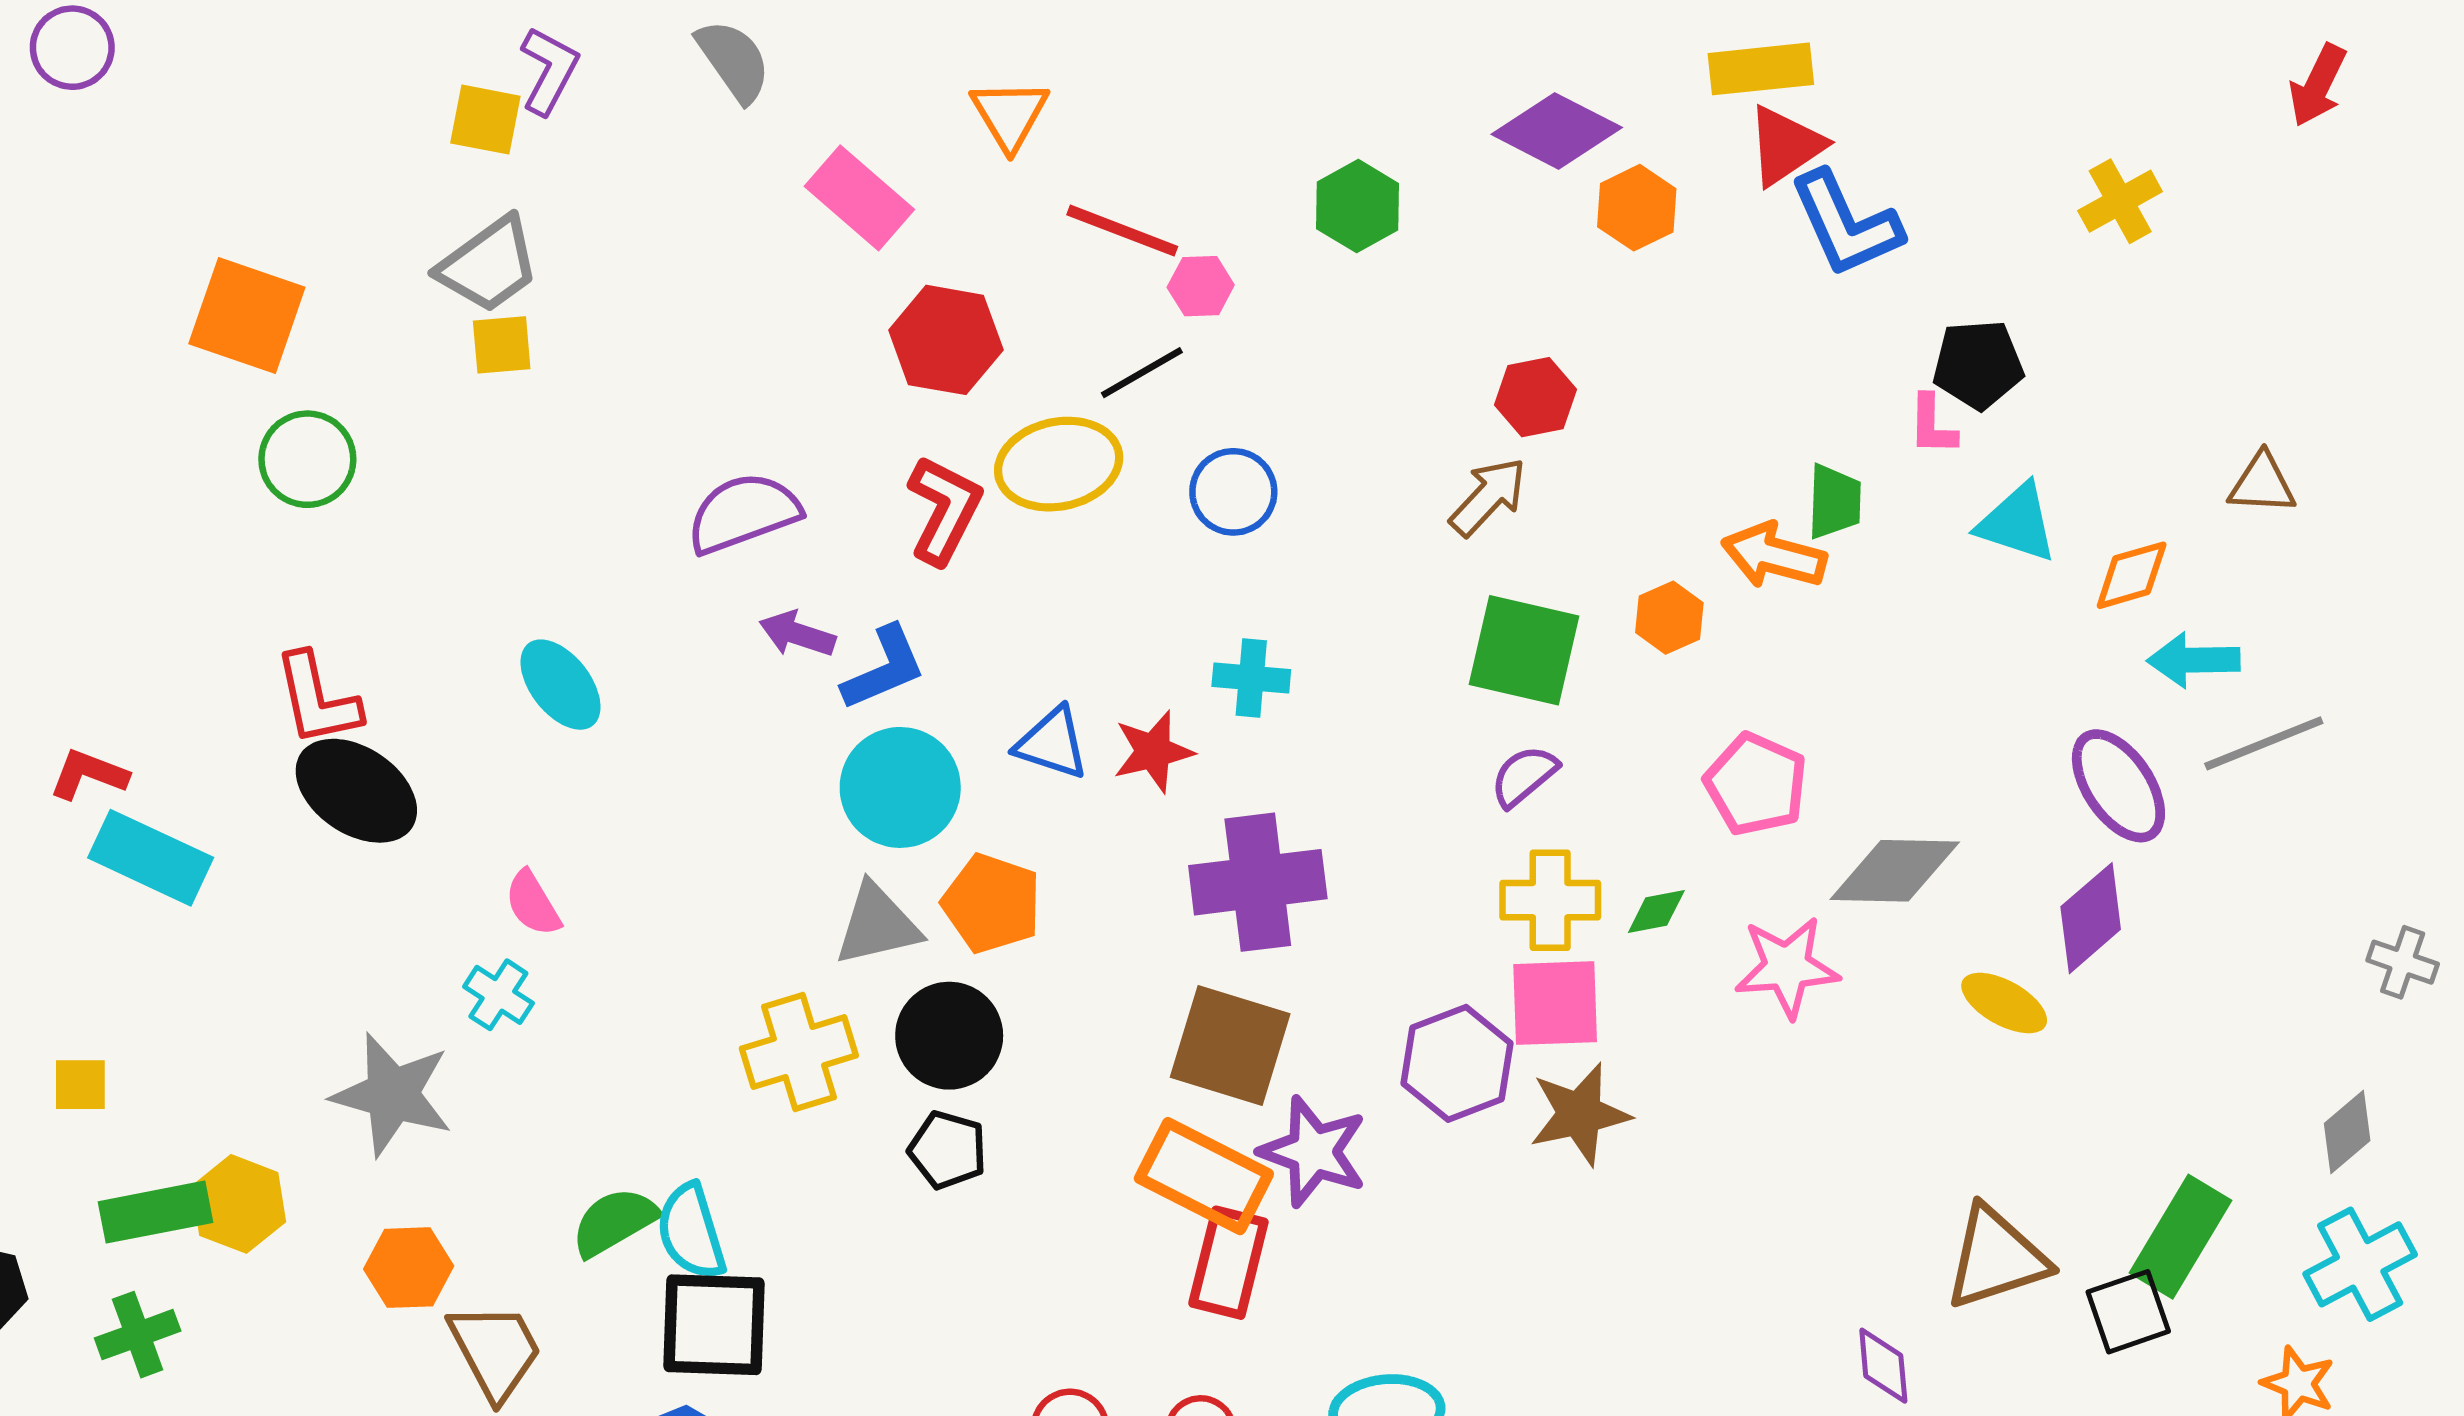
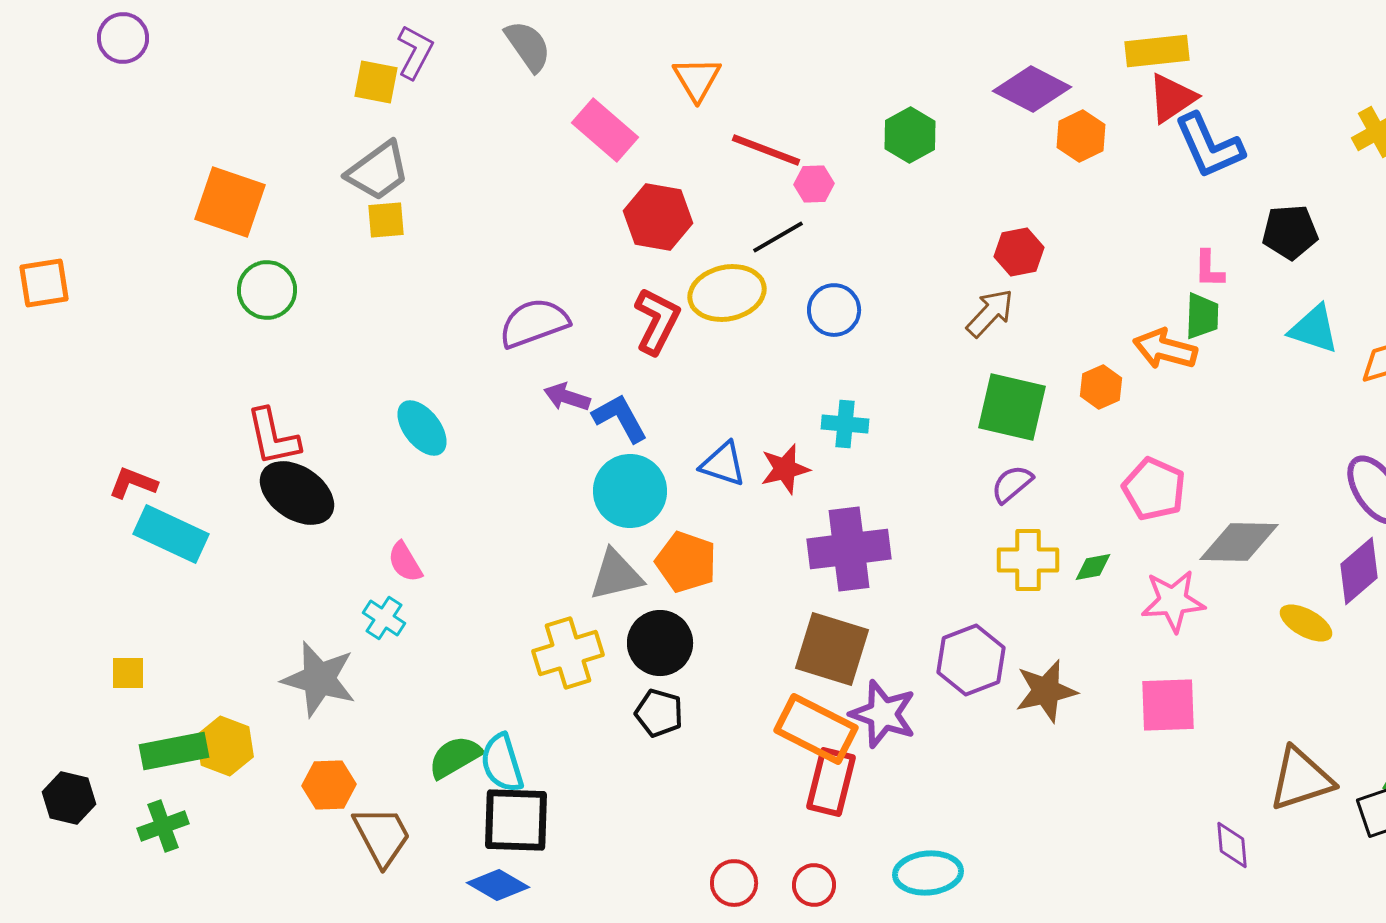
pink L-shape: (1932, 425) -> (1209, 269), moved
blue L-shape: (884, 668) -> (620, 418), turned -96
pink square: (1555, 1003) -> (1168, 705), moved

